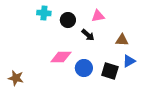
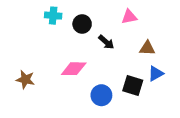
pink triangle: (98, 16) -> (129, 17), moved
blue circle: (84, 68) -> (101, 95), moved
brown star: (16, 78) -> (25, 80), moved

